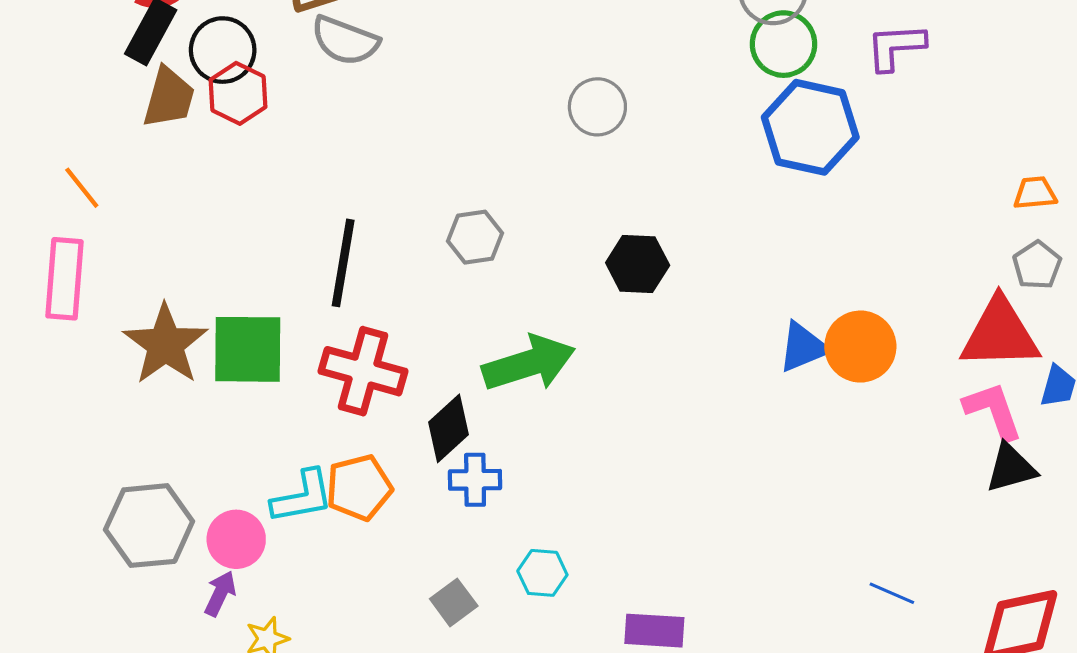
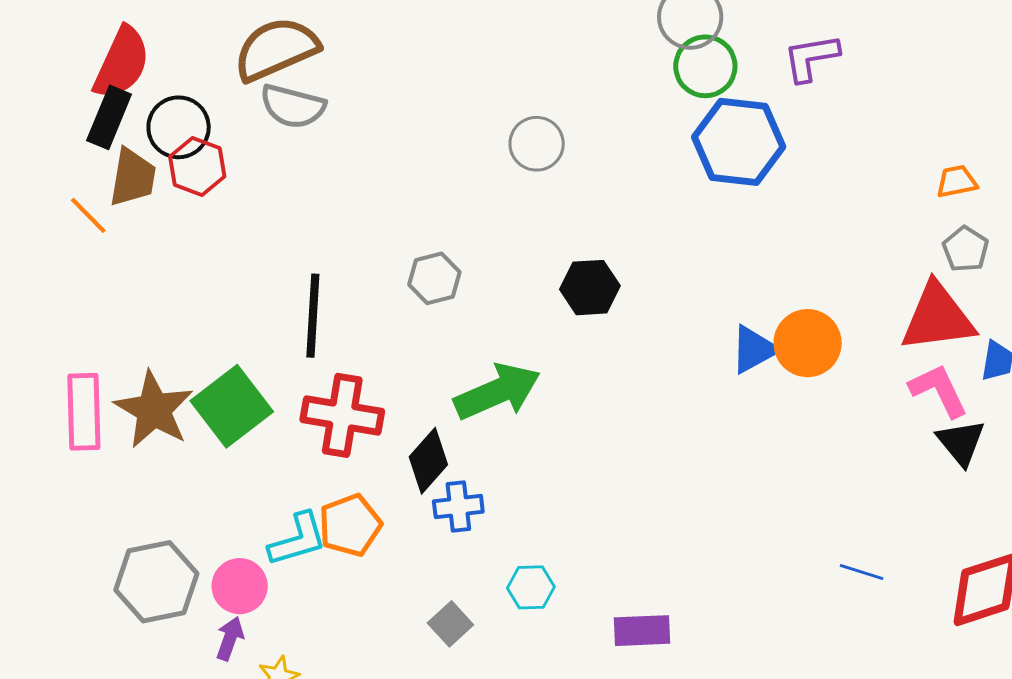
orange line: (82, 188) -> (88, 215), moved
pink rectangle: (65, 279) -> (84, 412), moved
green square: (248, 349) -> (232, 406), turned -32
black triangle: (1011, 468) -> (961, 443), turned -48

